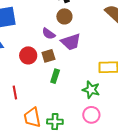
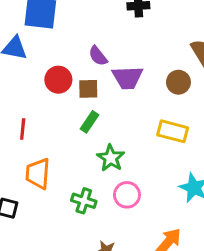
brown circle: (64, 16) -> (178, 82), moved
green star: (91, 90) -> (111, 158), moved
green cross: (55, 122) -> (84, 201), moved

